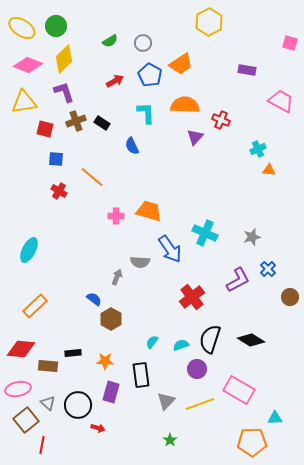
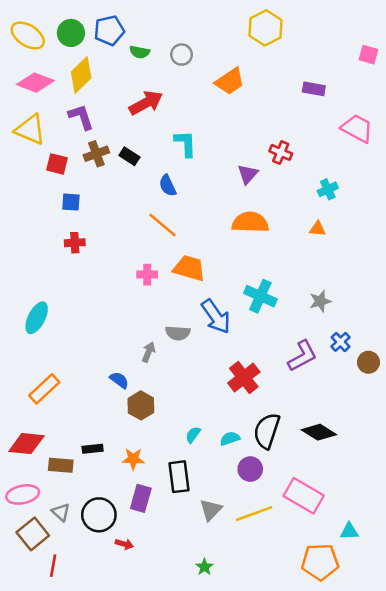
green semicircle: (110, 41) -> (140, 52), turned 42
blue pentagon: (150, 75) -> (109, 30), moved, turned 30
red arrow: (115, 81) -> (146, 103), size x1.5
yellow triangle: (24, 102) -> (30, 130), turned 32
orange semicircle: (185, 105) -> (250, 222), moved
orange triangle: (269, 170) -> (318, 229), moved
orange line: (92, 177) -> (162, 225), moved
red cross: (59, 191) -> (75, 243), turned -35
brown circle: (290, 297) -> (368, 362), moved
green star: (170, 440) -> (204, 567), moved

